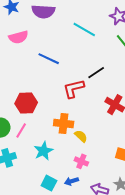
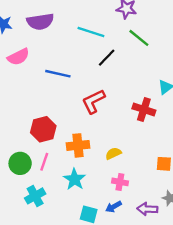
black line: (96, 73) -> (107, 58), moved
orange cross: (64, 123) -> (78, 145), moved
yellow semicircle: (81, 136) -> (113, 153), turned -56

